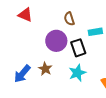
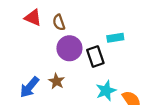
brown semicircle: (69, 19) -> (59, 22), moved
cyan star: (77, 73) -> (106, 91), moved

